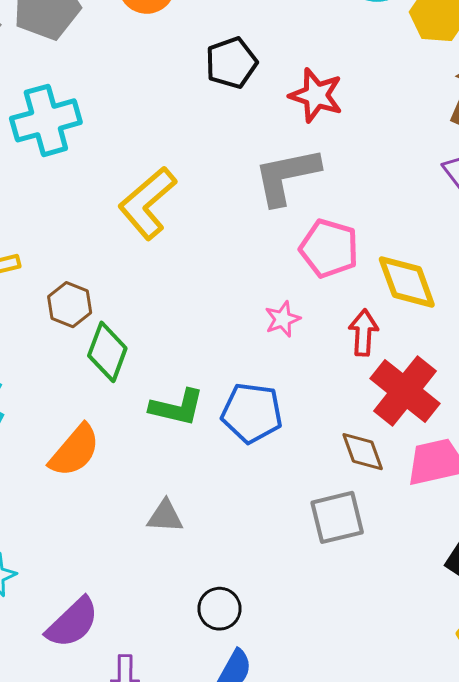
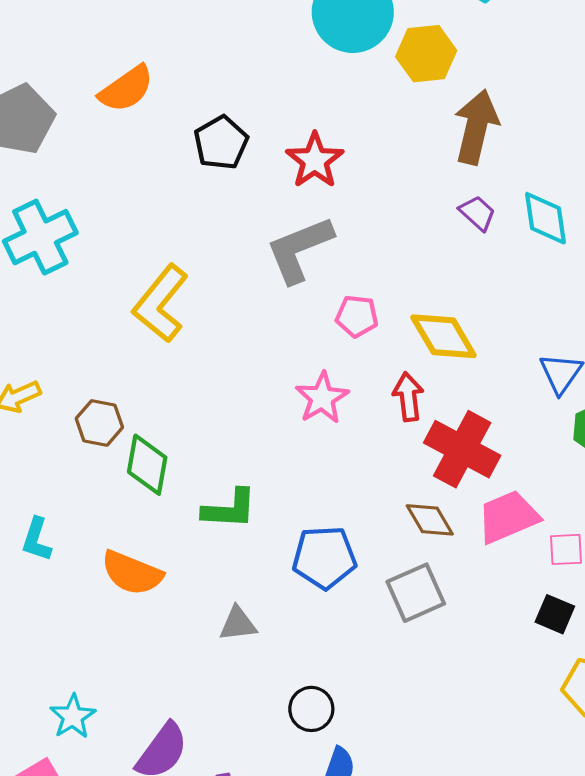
red star: (316, 95) -> (315, 160), turned 30
pink pentagon: (329, 248) -> (357, 316), size x0.7
pink star: (283, 319) -> (322, 398), size x1.4
blue pentagon: (252, 413) -> (324, 557), moved
orange semicircle: (75, 451) -> (132, 573), turned 82

